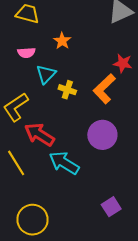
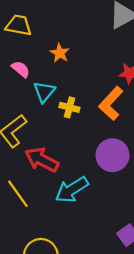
pink semicircle: (26, 53) -> (21, 69), turned -132
cyan arrow: (64, 163) -> (72, 190), turned -60

